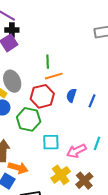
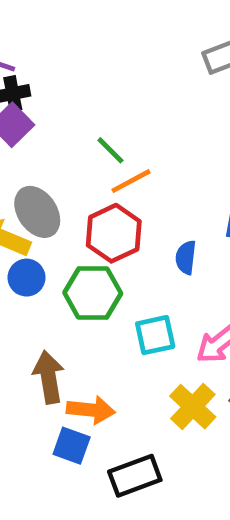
green line: (48, 62) -> (110, 150), turned -32
blue semicircle: (71, 95) -> (186, 257), moved

